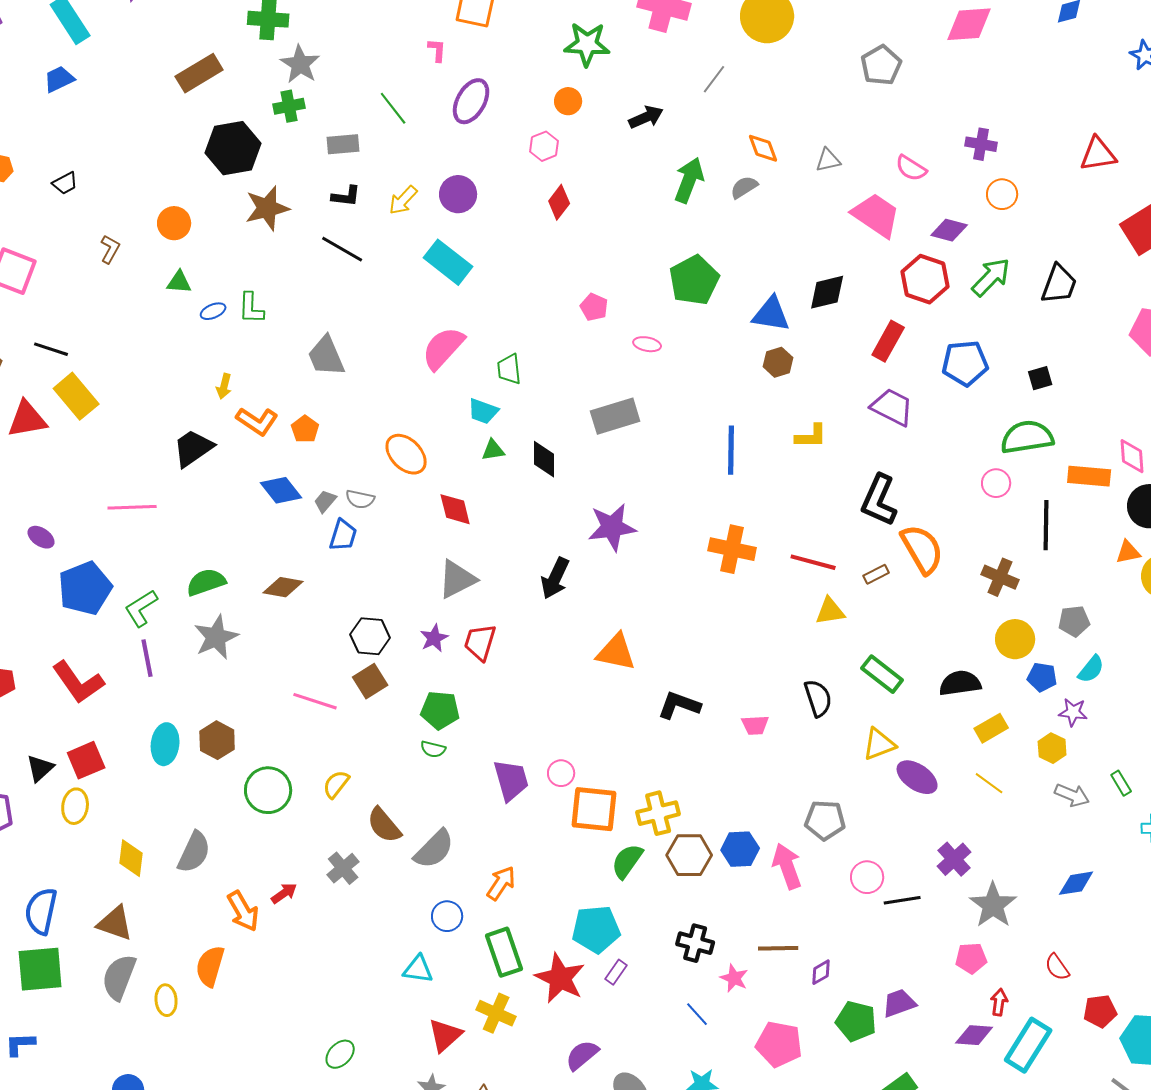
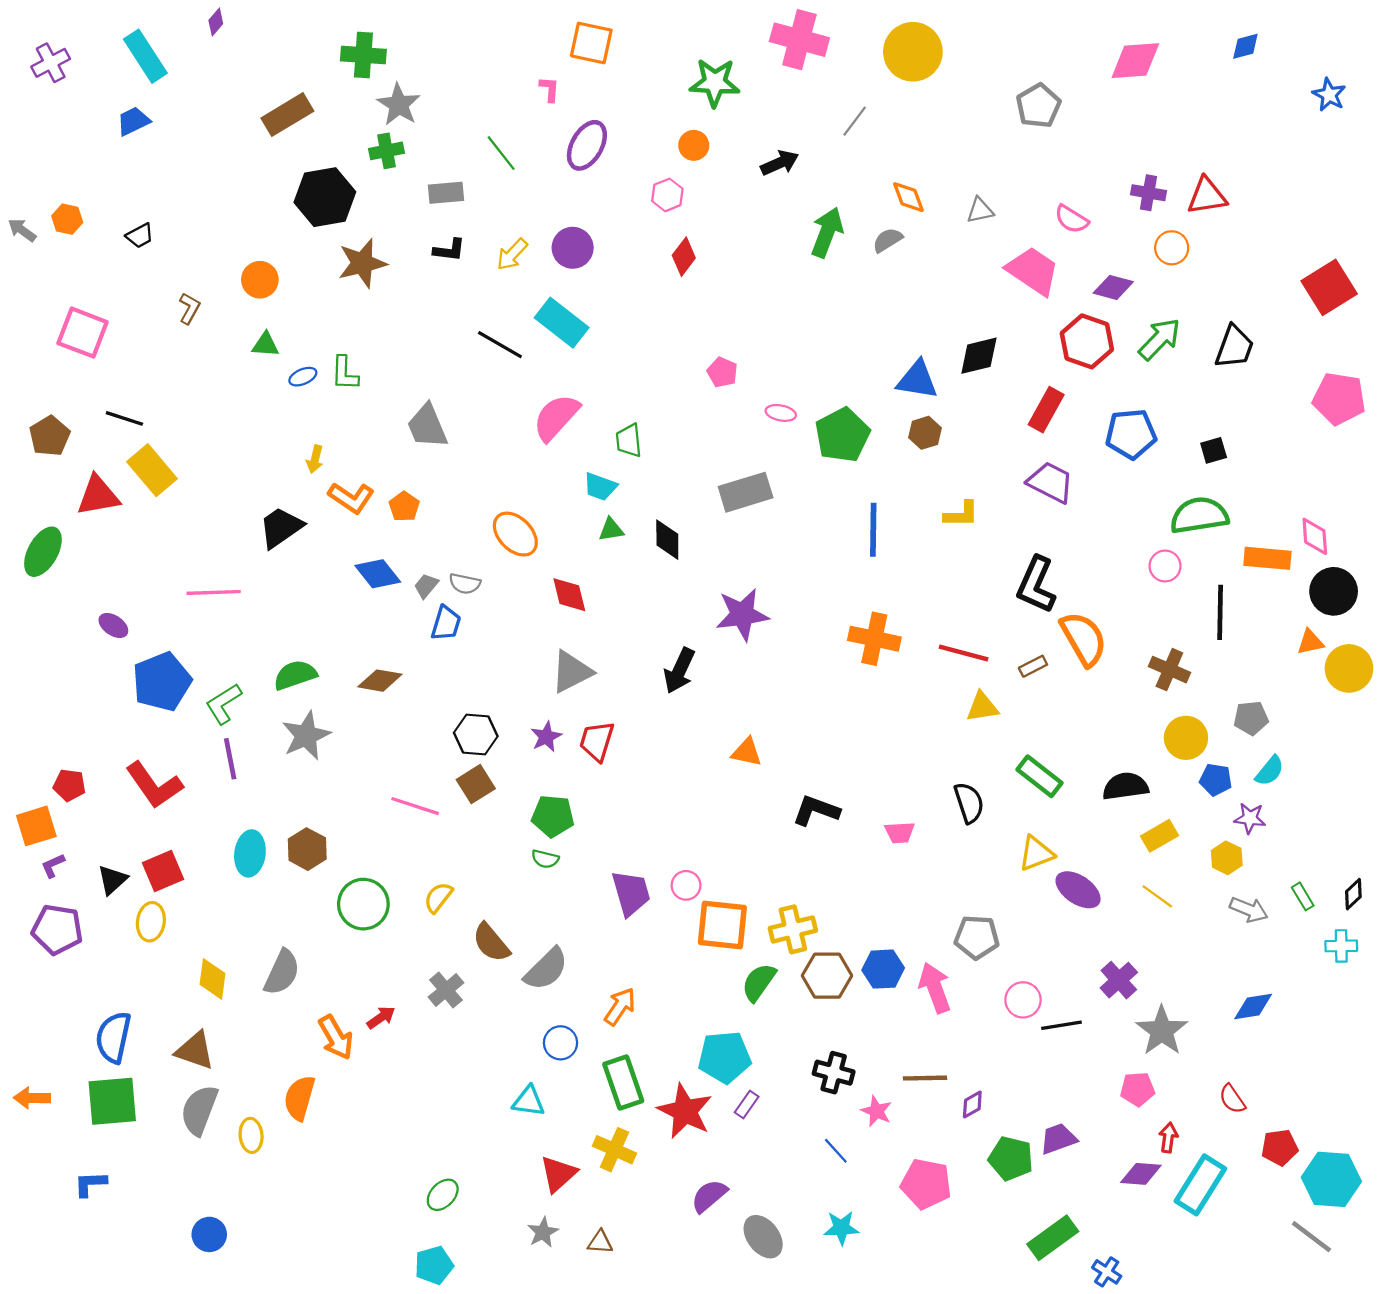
red triangle: (1098, 154) -> (1207, 196), moved
black line: (342, 249) -> (500, 345), moved
green pentagon: (694, 280) -> (842, 435), moved
orange triangle: (616, 652) -> (747, 752), size x0.7

